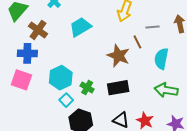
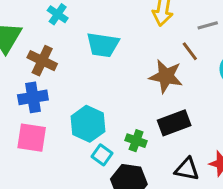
cyan trapezoid: (80, 27) -> (103, 45), turned -130
green cross: (87, 88) -> (136, 141), moved

